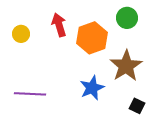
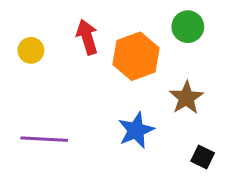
brown star: (126, 66) -> (186, 98), size x0.7

